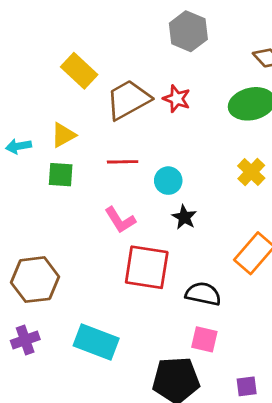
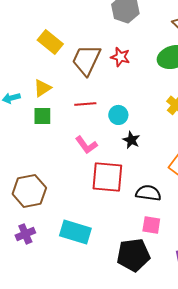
brown trapezoid: (128, 100) -> (86, 60), turned -32

